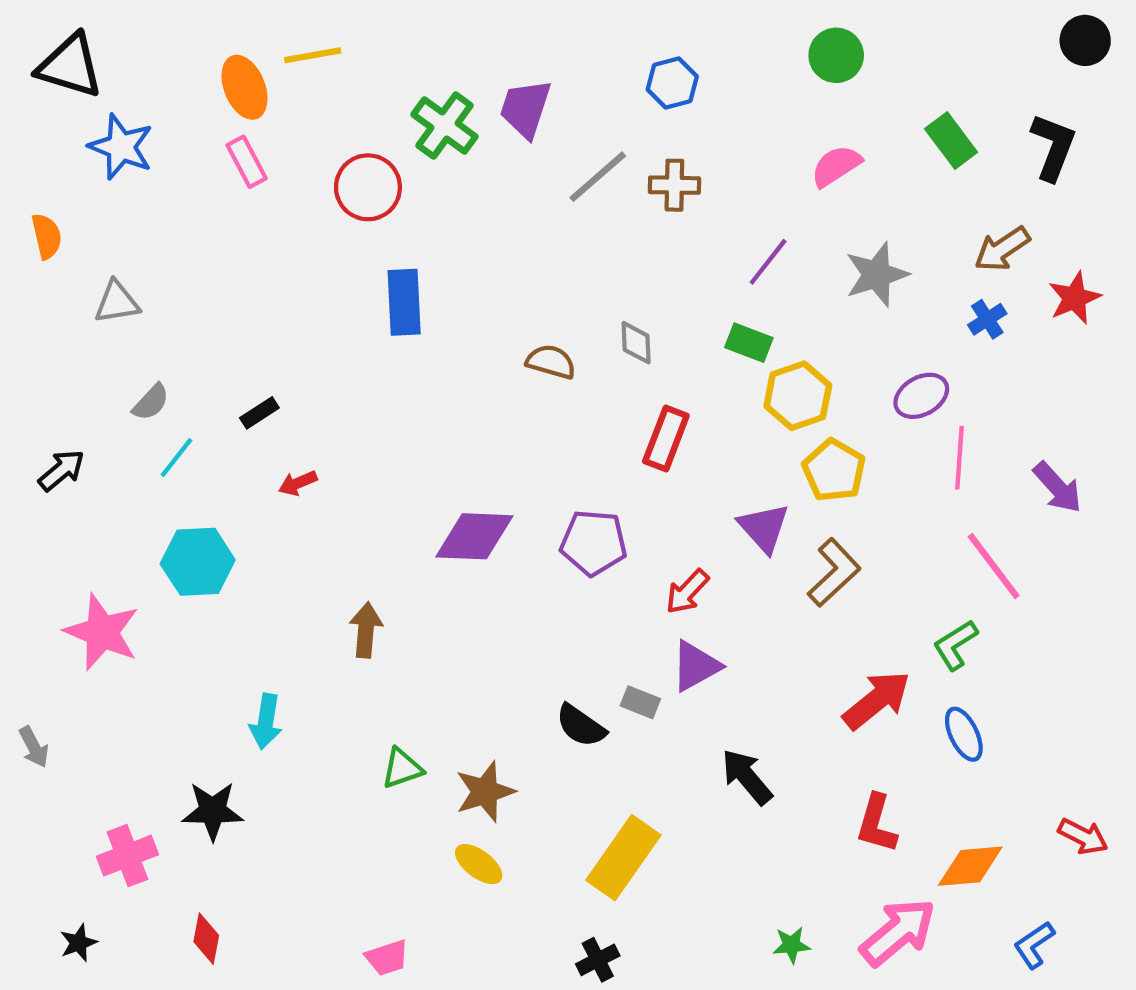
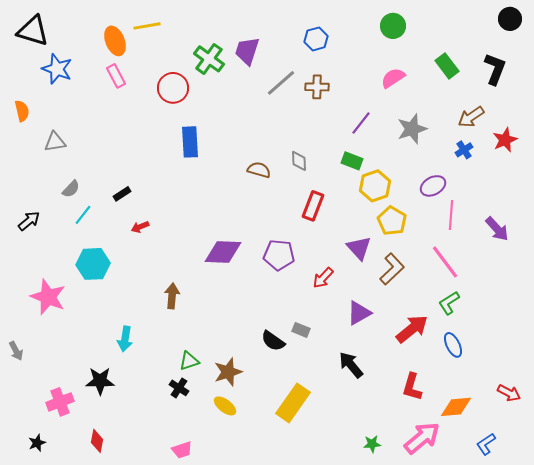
pink line: (994, 566) -> (445, 262), moved
purple triangle: (696, 666) -> (359, 313), moved
black cross: (598, 960) -> (179, 388), moved, turned -30

